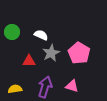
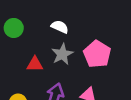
white semicircle: (41, 35) -> (60, 27), moved

